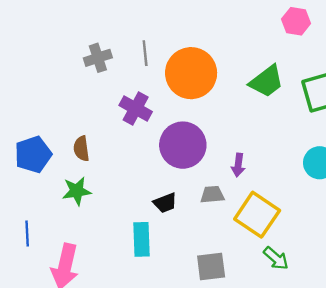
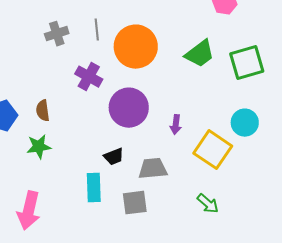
gray trapezoid: (212, 195) -> (153, 169), moved, size x1.4
yellow square: (257, 215) -> (213, 150), moved
gray square: (211, 267) -> (135, 203), moved

